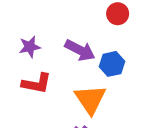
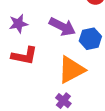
orange triangle: (90, 99) -> (71, 70), turned 36

